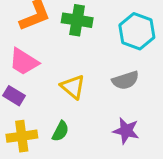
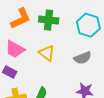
yellow triangle: (73, 87) -> (47, 53), moved

